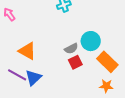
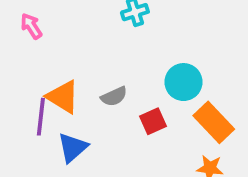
gray semicircle: (71, 49) -> (114, 96), moved
purple line: (17, 75) -> (41, 117), moved, turned 66

